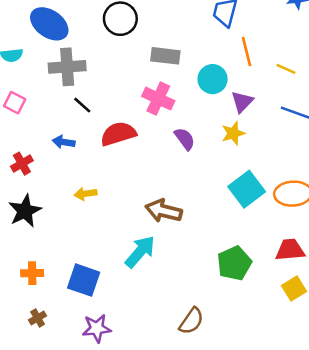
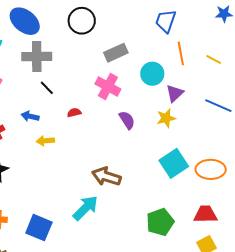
gray rectangle: (165, 56) -> (116, 53), turned -35
yellow line: (286, 69) -> (214, 59), moved
red semicircle: (118, 134) -> (74, 113), size x0.5
yellow arrow: (86, 194) -> (45, 141), moved

